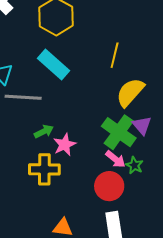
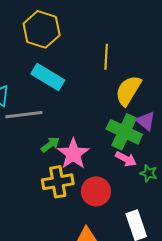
pink star: (65, 145) -> (73, 154), size x1.4
green star: (134, 165) -> (149, 173), moved
red circle: (109, 186) -> (96, 191), moved

